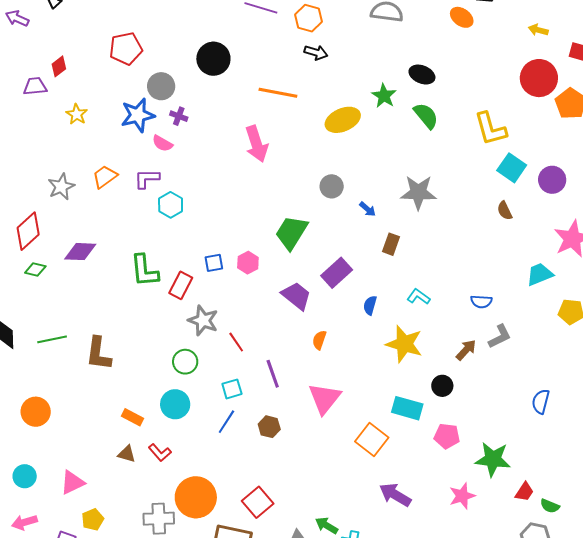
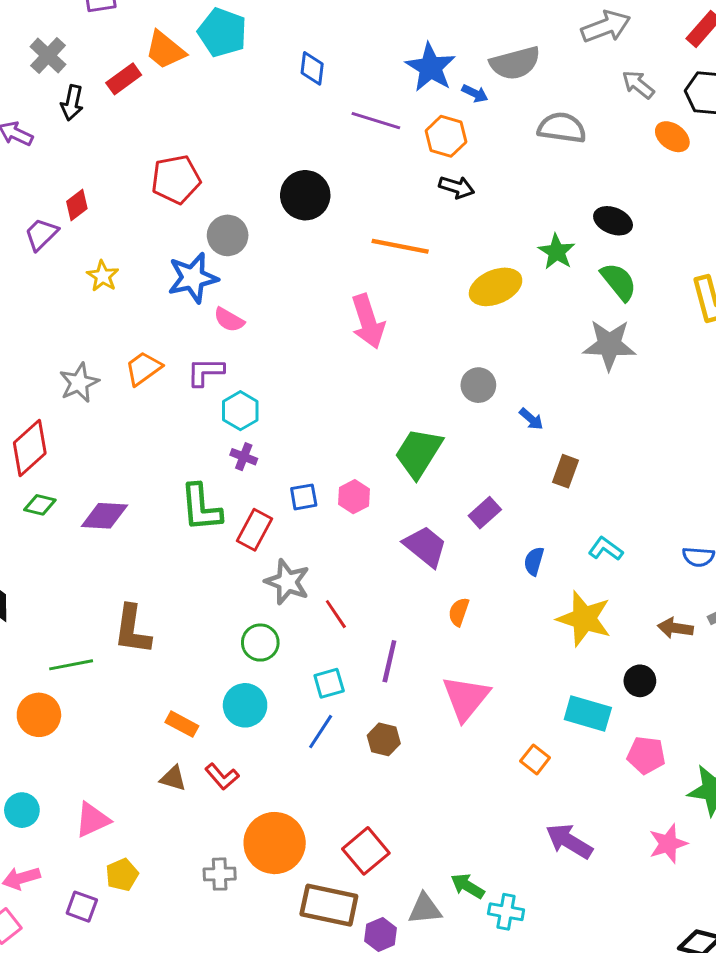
purple trapezoid: (35, 86) -> (41, 234), turned -40
purple cross: (179, 116) -> (244, 457), moved
gray star: (418, 192) -> (609, 345), moved
purple diamond: (80, 252) -> (104, 516), moved
purple rectangle: (337, 273) -> (485, 513), size x0.7
green line: (52, 339) -> (71, 665), moved
brown arrow: (466, 350) -> (675, 628), turned -125
purple line: (273, 374) -> (389, 661), turned 32
orange square: (372, 440) -> (535, 759), size x0.6
gray cross: (159, 519) -> (220, 874), size x0.7

